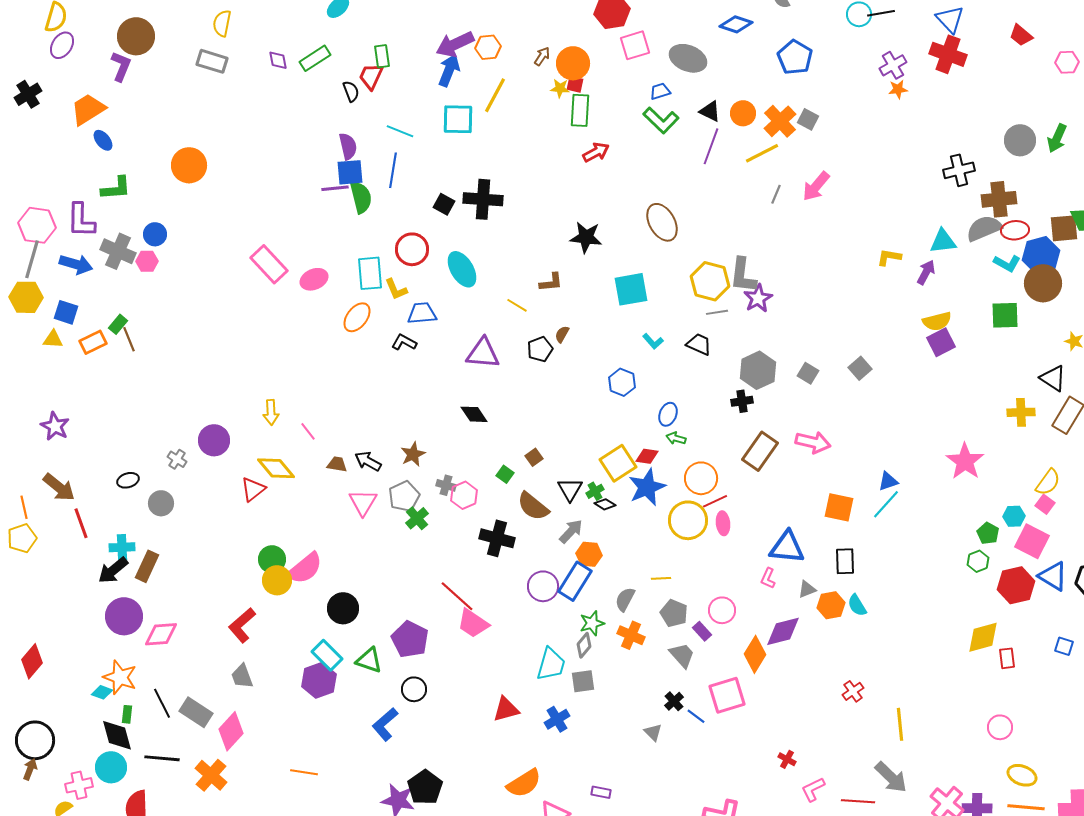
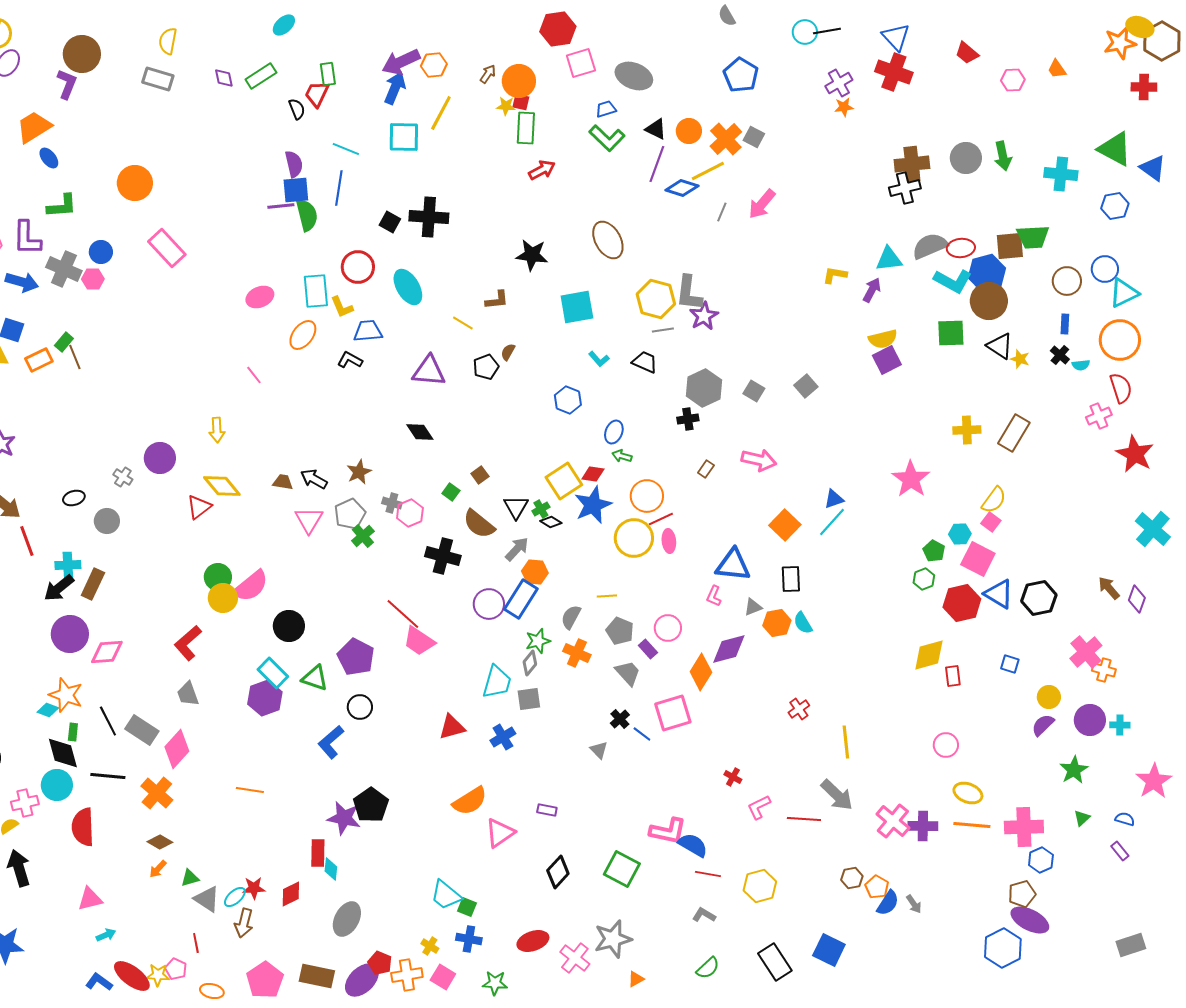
blue diamond: (736, 24) -> (682, 188), moved
green arrow: (1057, 138) -> (1003, 156), turned -36
brown cross: (999, 199) -> (912, 164), moved
cyan L-shape: (1007, 263) -> (953, 281), size x1.4
pink rectangle: (269, 264) -> (167, 248), moved
black triangle: (1053, 378) -> (1000, 346), moved
pink line: (308, 431) -> (254, 375), moved
brown rectangle: (760, 451) -> (706, 469), size x0.5
orange square: (839, 507) -> (785, 525), turned 32

